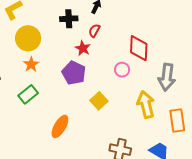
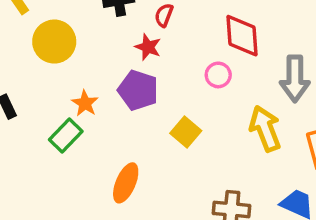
orange star: (31, 64) -> (85, 103), moved

